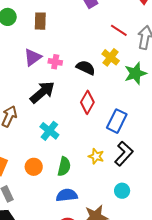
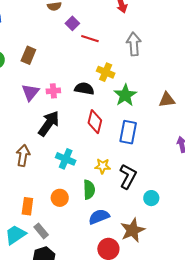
brown rectangle: (40, 21) -> (28, 55), turned 36
red line: (119, 30) -> (90, 39), moved
green star: (135, 73) -> (125, 95), moved
black L-shape: (124, 154) -> (128, 176), moved
yellow star: (96, 156) -> (103, 166), moved

